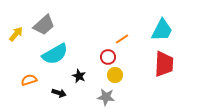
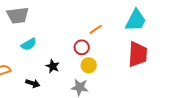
gray trapezoid: (44, 25) -> (18, 15), turned 35
cyan semicircle: (55, 54) -> (29, 44), size x0.6

